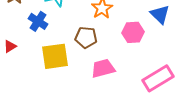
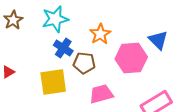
blue cross: (38, 21) -> (63, 48), moved
pink hexagon: (133, 32) -> (131, 58), size x1.4

